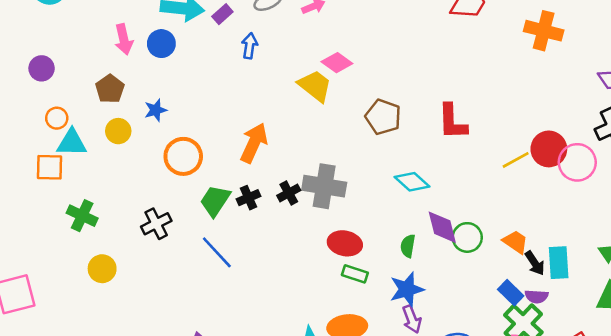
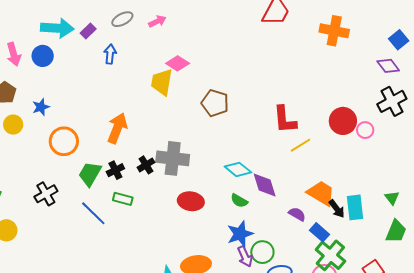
yellow trapezoid: (315, 86) -> (162, 82), turned -116
red L-shape: (452, 122) -> (285, 120), moved
yellow line: (516, 160) -> (300, 145), moved
pink circle: (577, 162) -> (365, 130), size x0.6
cyan diamond: (412, 182) -> (238, 169), moved
green circle: (467, 237) -> (262, 252), moved
orange trapezoid: (515, 242) -> (321, 193), size x1.4
green semicircle: (408, 246) -> (239, 201), turned -66
green rectangle: (355, 274) -> (123, 199), moved
purple semicircle: (537, 296) -> (297, 214), moved, turned -150

